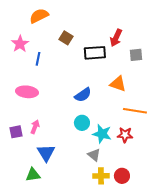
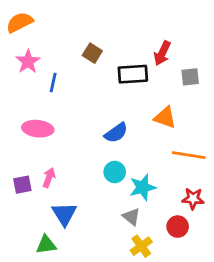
orange semicircle: (39, 16) -> (20, 22), moved
cyan star: (102, 134) -> (143, 187), turned -30
red star: (125, 135) -> (193, 199), moved
yellow cross: (101, 176) -> (141, 246), turned -35
red circle: (122, 176) -> (178, 227), moved

